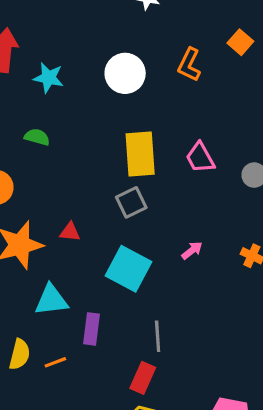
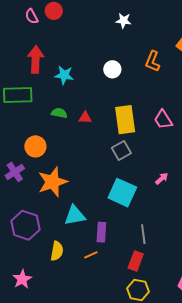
white circle: (125, 73) -> (112, 69), size x0.7
red triangle: (70, 232) -> (85, 118), moved
orange line: (55, 362) -> (91, 255), moved

